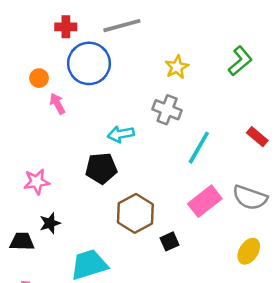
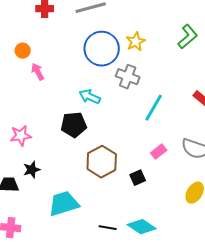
blue circle: (89, 63) -> (102, 49), moved
cyan arrow: (121, 134) -> (90, 97), turned 35
pink rectangle: (205, 201) -> (159, 152), size x0.6
black square: (169, 241) -> (138, 178), moved

